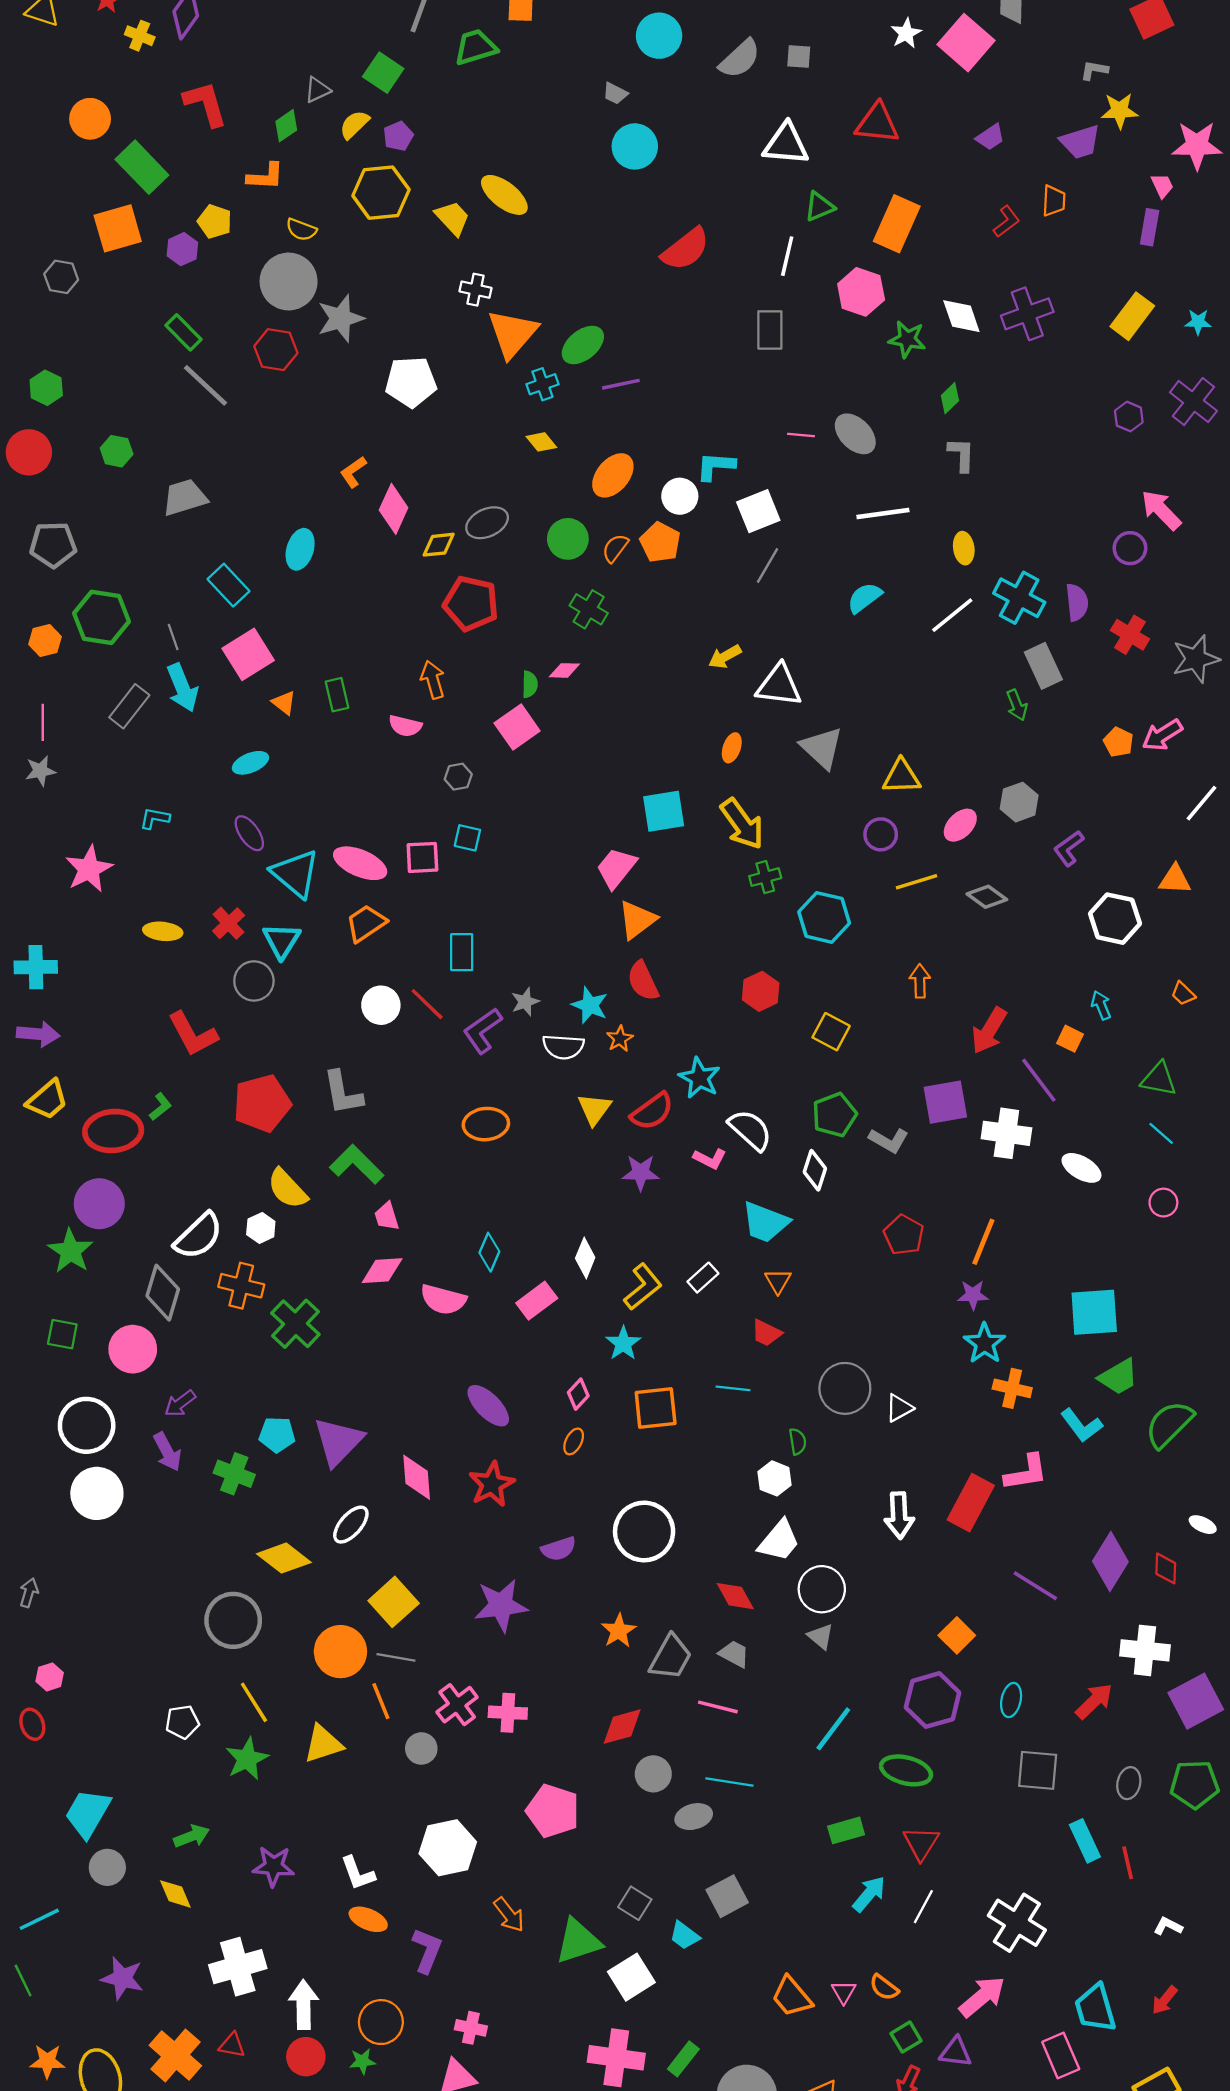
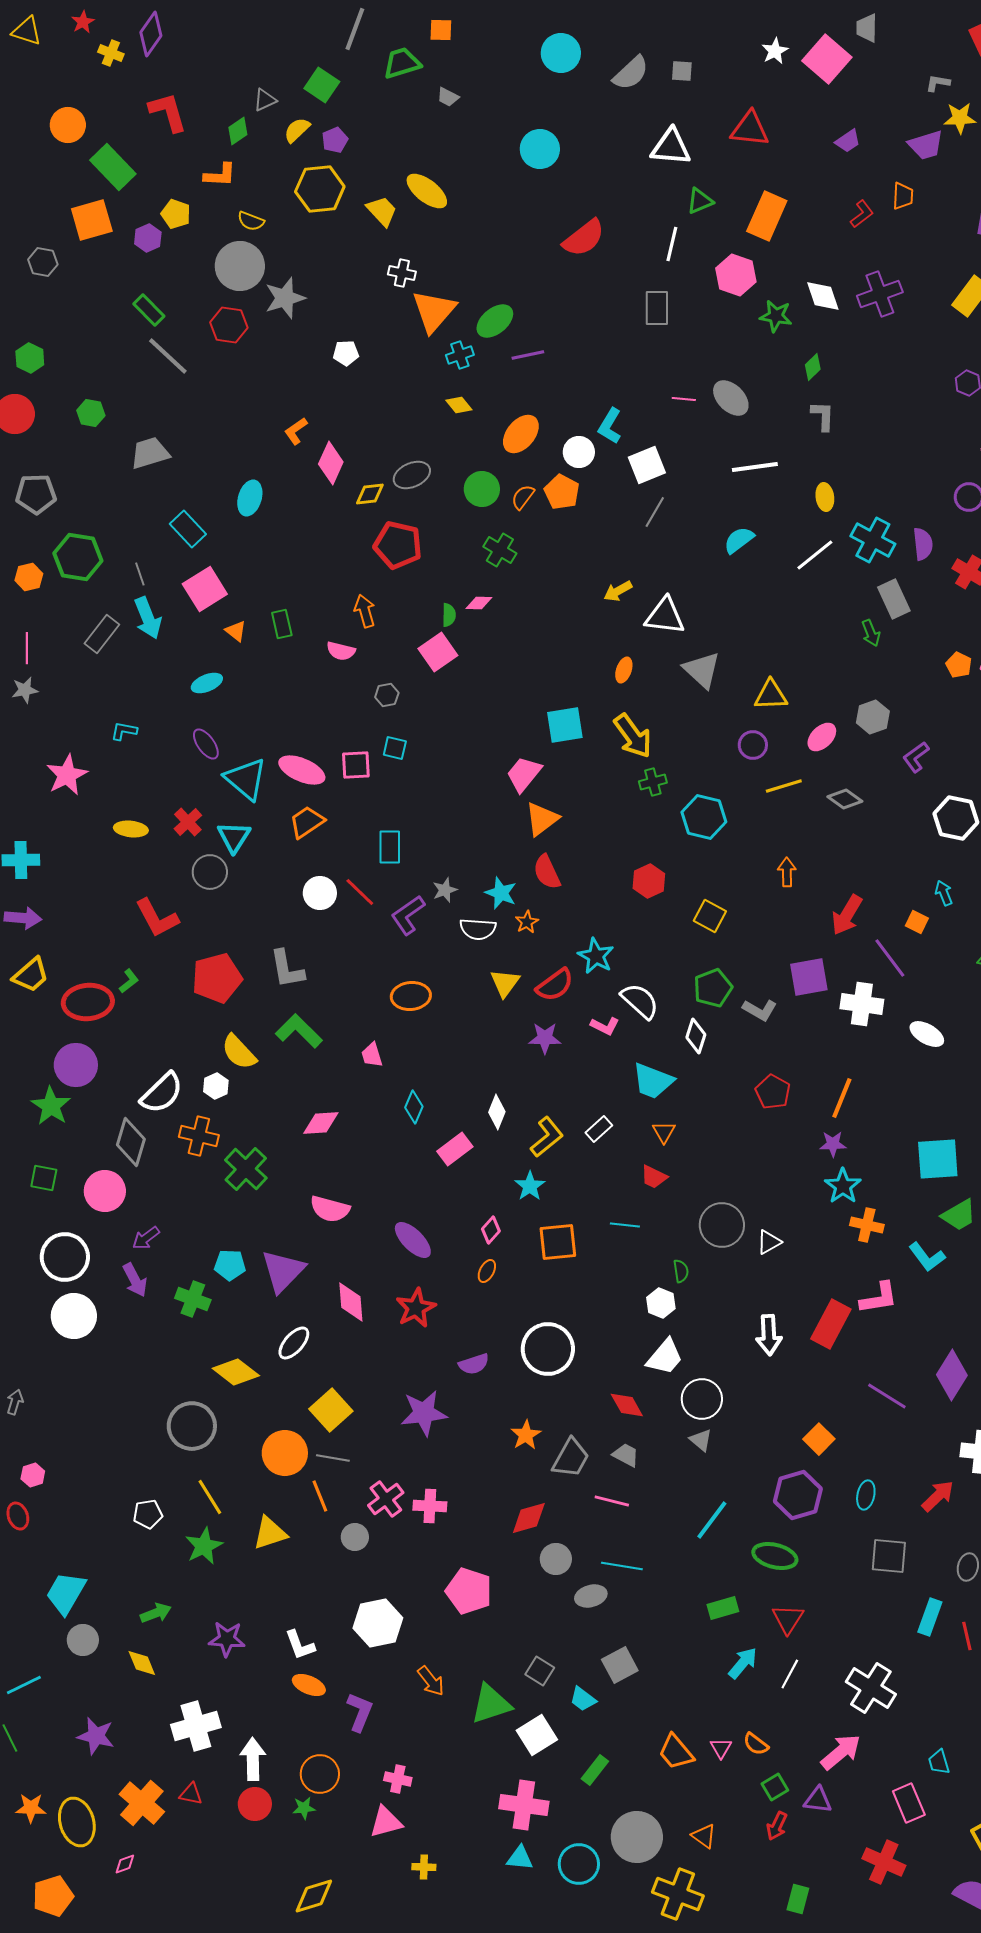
gray trapezoid: (615, 93) -> (448, 97), moved
white pentagon: (411, 382) -> (346, 353), size x0.6
cyan L-shape: (716, 466) -> (610, 426), turned -63
pink trapezoid: (387, 1216) -> (372, 1055), moved
pink semicircle: (443, 1300) -> (330, 1209), moved
cyan rectangle: (1085, 1841) -> (930, 1617), turned 45
cyan trapezoid: (1095, 2008) -> (939, 1762), size x0.6
green rectangle: (683, 2059) -> (595, 1770), moved

